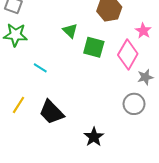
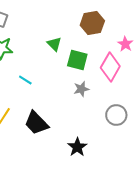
gray star: (145, 77) -> (81, 89), moved

